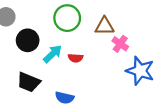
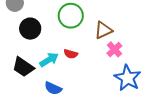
brown triangle: (104, 26) -> (103, 30), turned -36
cyan arrow: (53, 54) -> (49, 60), moved

